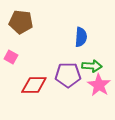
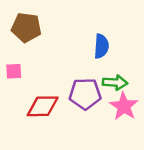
pink square: (11, 57) -> (14, 71), turned -32

